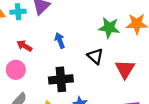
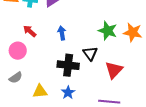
black cross: (61, 79) -> (68, 65), moved

